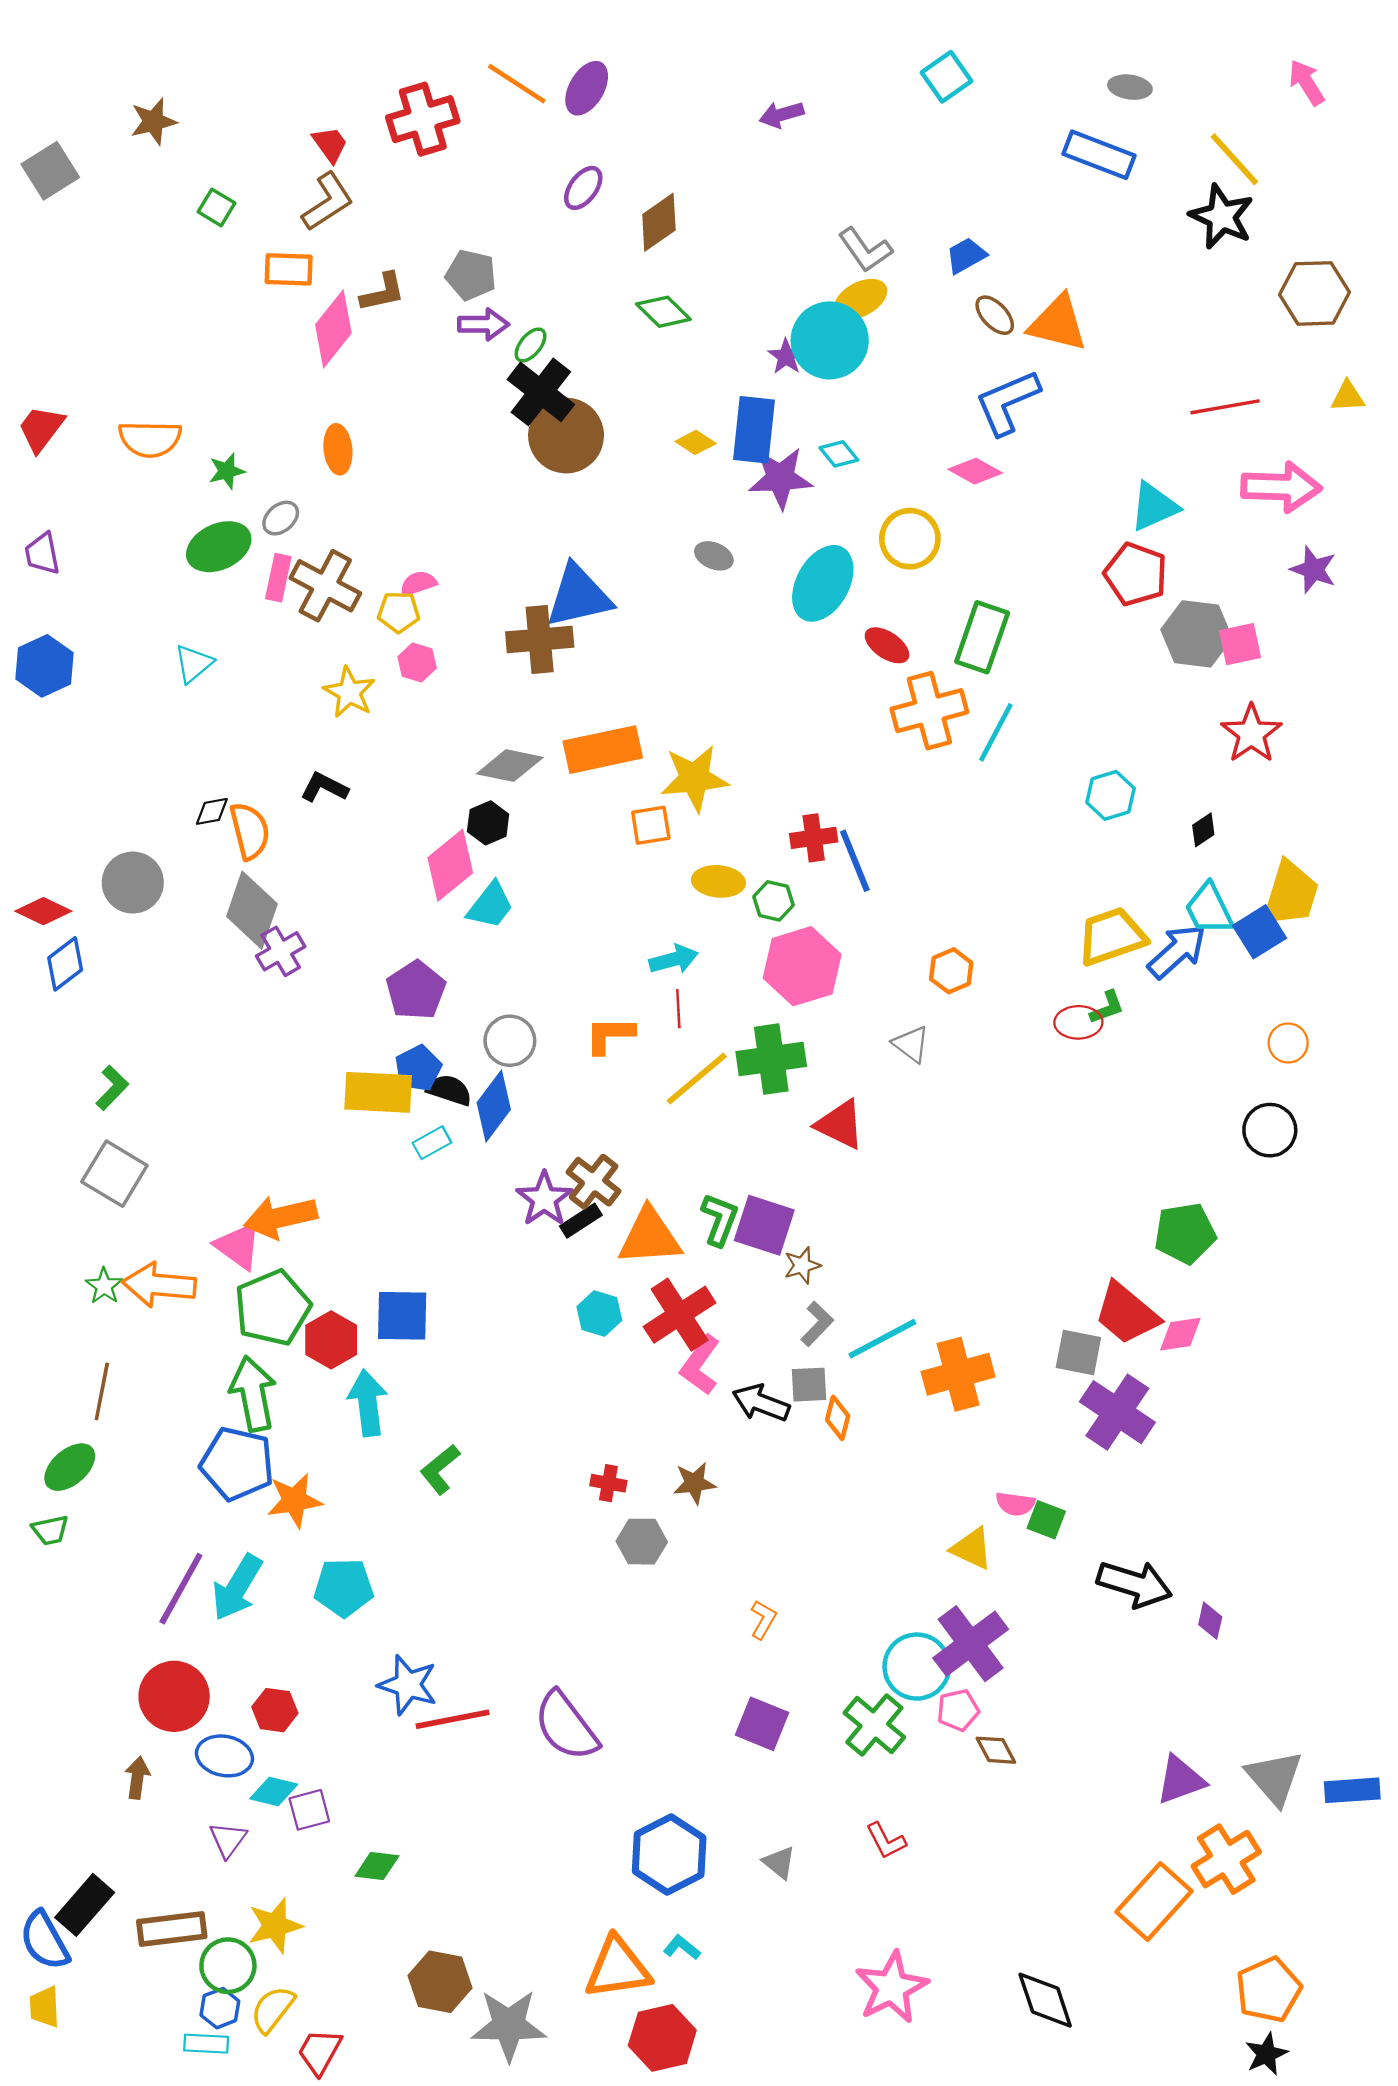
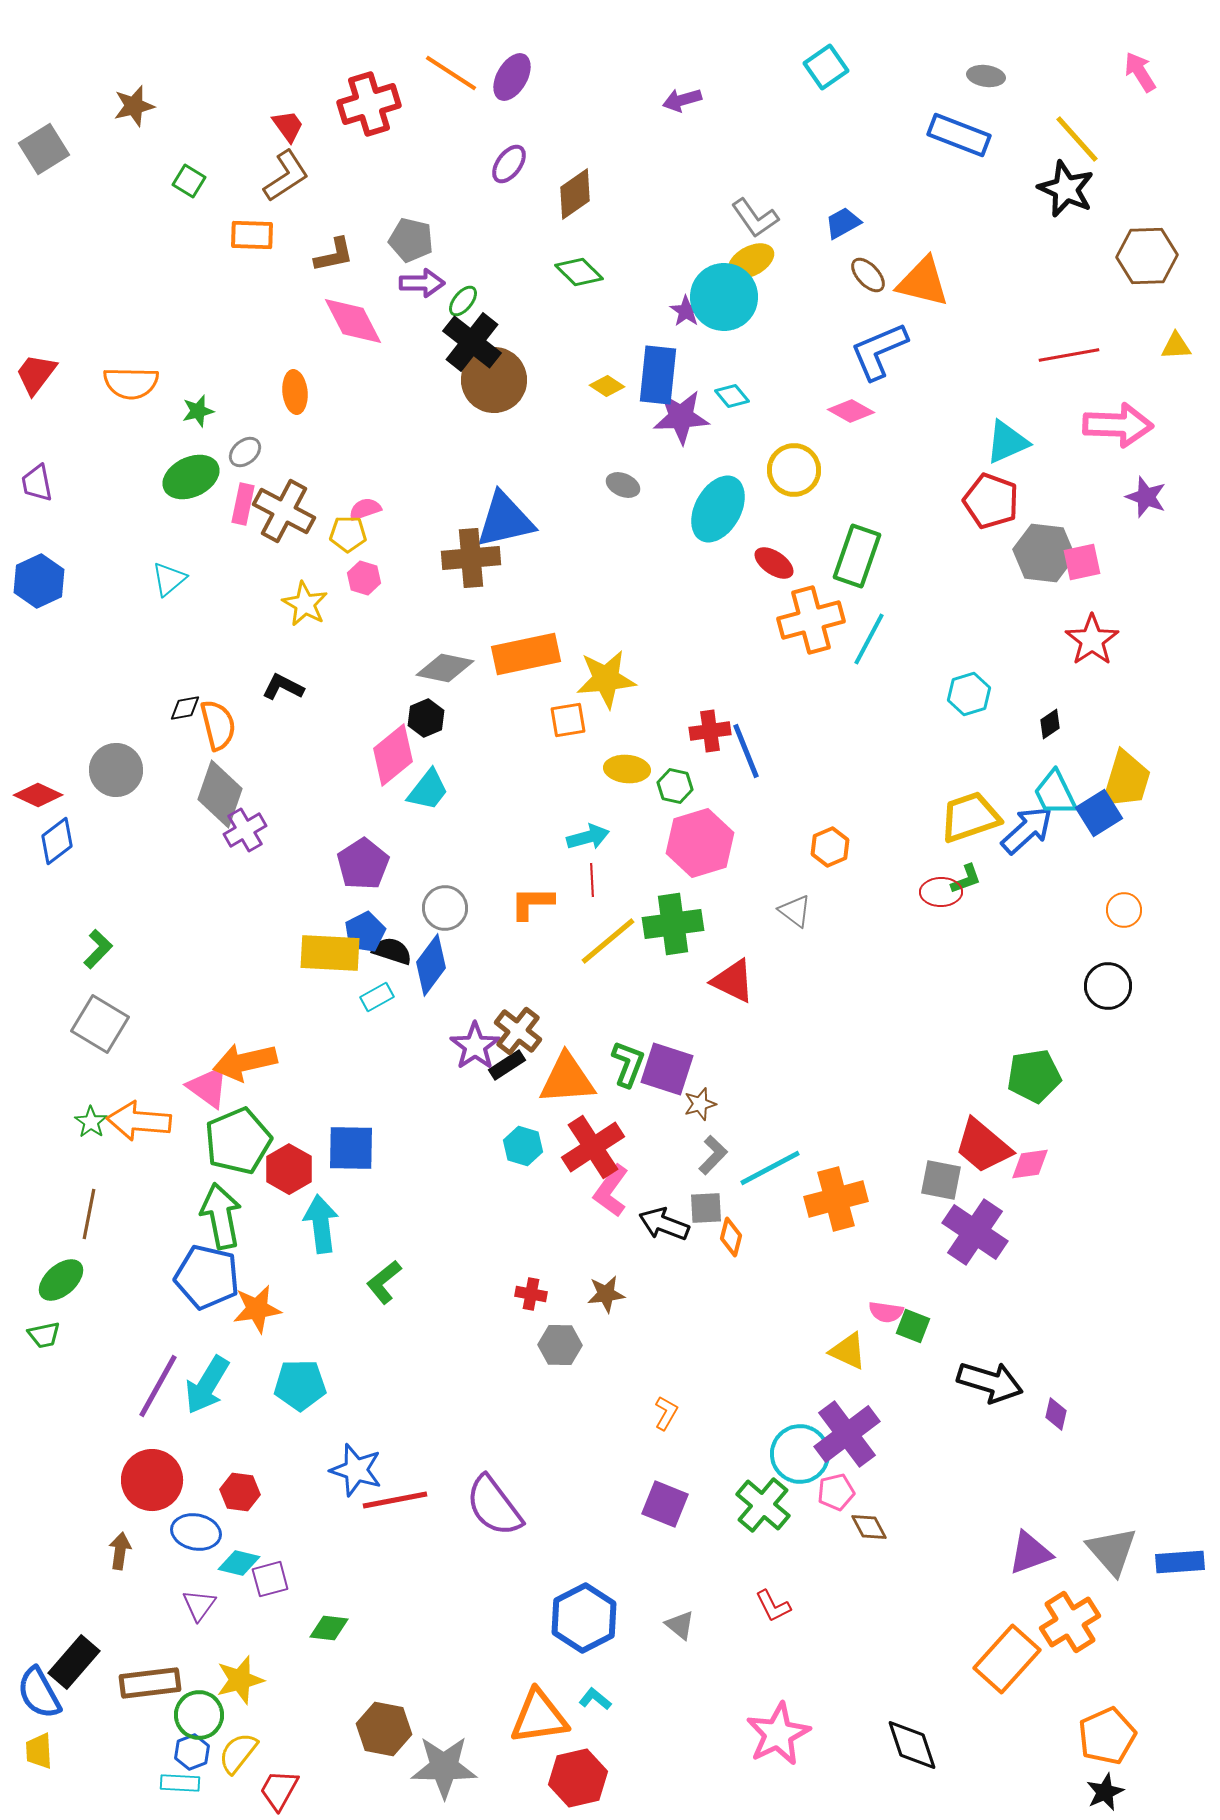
pink diamond: (333, 329) -> (353, 321), moved, turned -66

